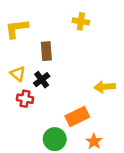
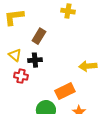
brown rectangle: (46, 51) -> (39, 36), turned 35
black cross: (42, 80) -> (35, 60), turned 32

